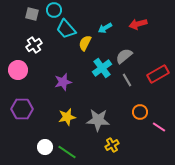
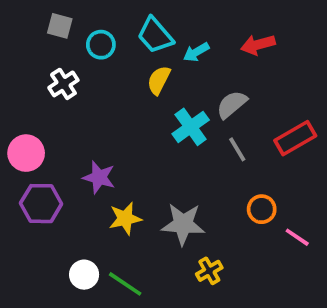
cyan circle: (54, 10) -> (101, 45), moved
cyan trapezoid: (66, 29) -> (155, 35), moved
pink circle: (18, 70) -> (26, 153), moved
purple star: (63, 82) -> (99, 177), moved, turned 30

